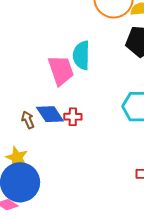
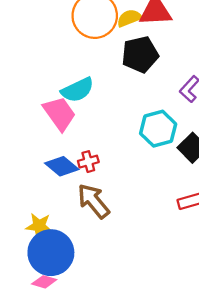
cyan semicircle: (81, 55) -> (78, 90), turned -100
brown arrow: (28, 120) -> (94, 201), moved, size x1.8

